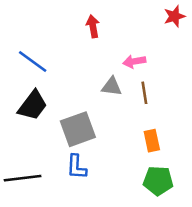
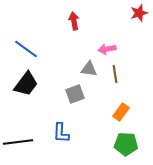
gray square: (78, 129) -> (75, 94), moved, size x0.7
orange rectangle: (152, 141) -> (121, 112), turned 48

